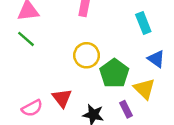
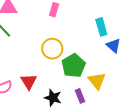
blue triangle: (156, 59) -> (113, 46), moved

